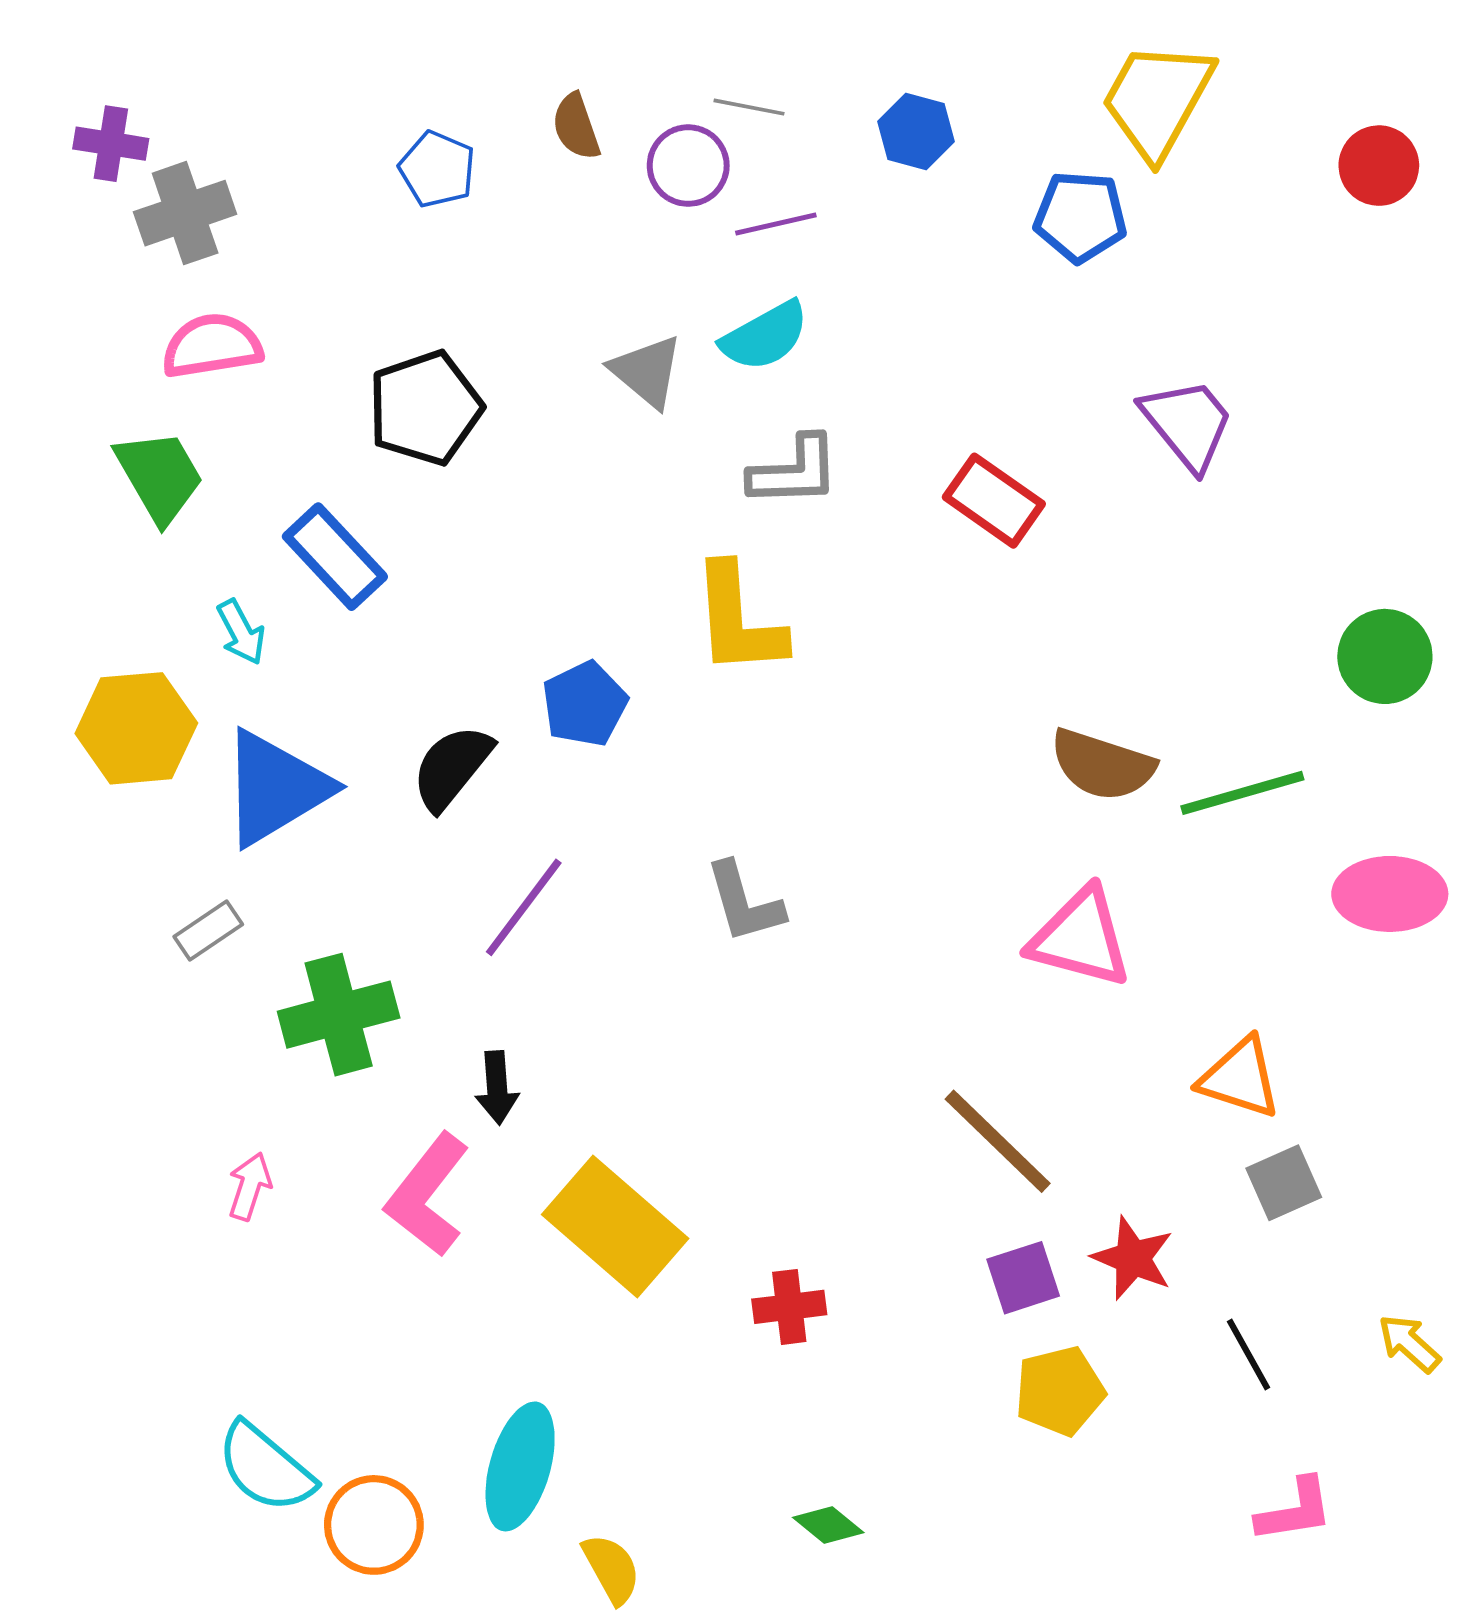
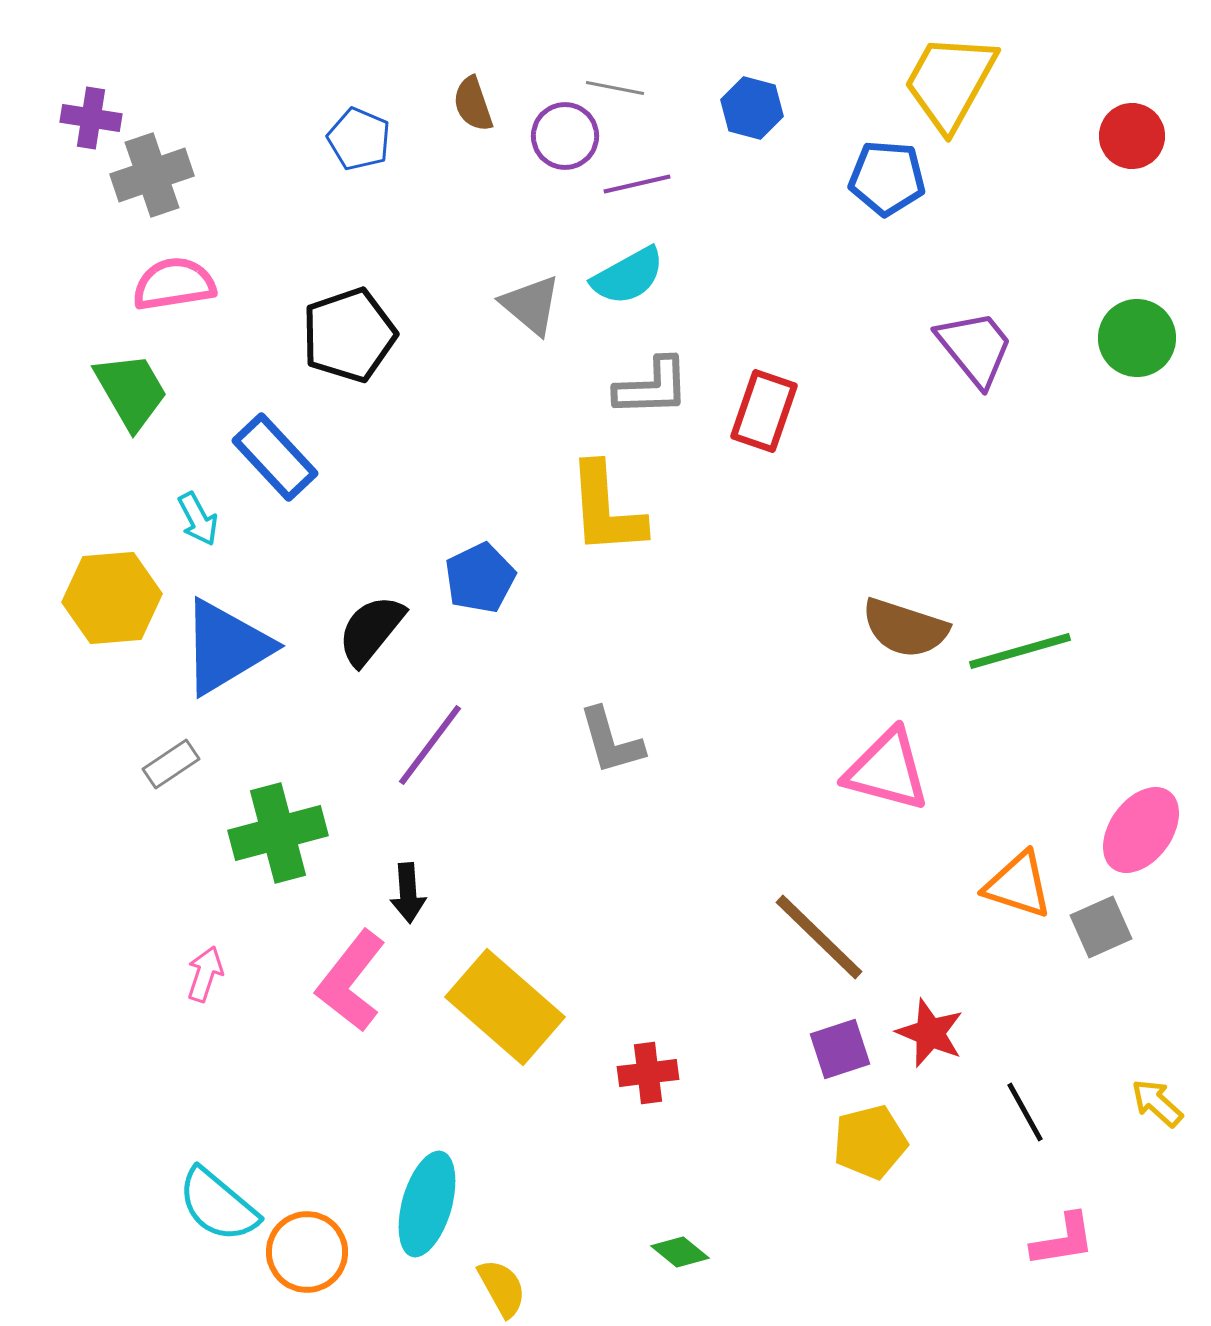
red rectangle: (994, 501) -> (764, 411), moved, turned 74
green circle: (1385, 656) -> (1137, 338), moved
pink ellipse: (1390, 894) -> (1141, 830), moved, turned -54
gray square: (1284, 1183) -> (1101, 927), moved

